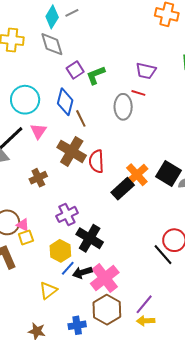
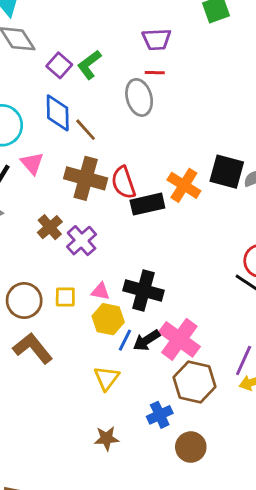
black rectangle: (123, 189) -> (147, 204), moved, turned 45
purple cross: (67, 214) -> (82, 241), moved
pink triangle: (23, 225) -> (101, 291), moved
yellow square: (26, 237) -> (65, 297), moved, turned 35

